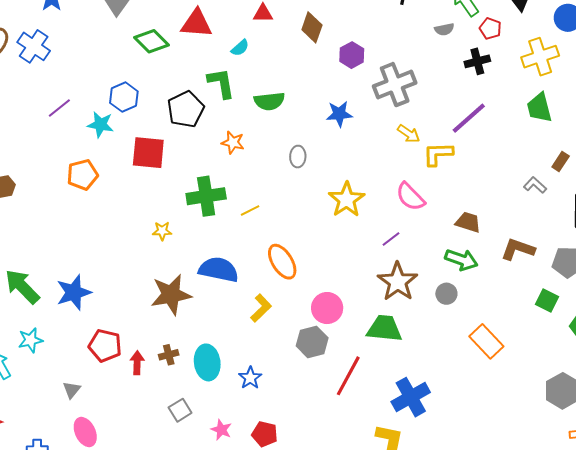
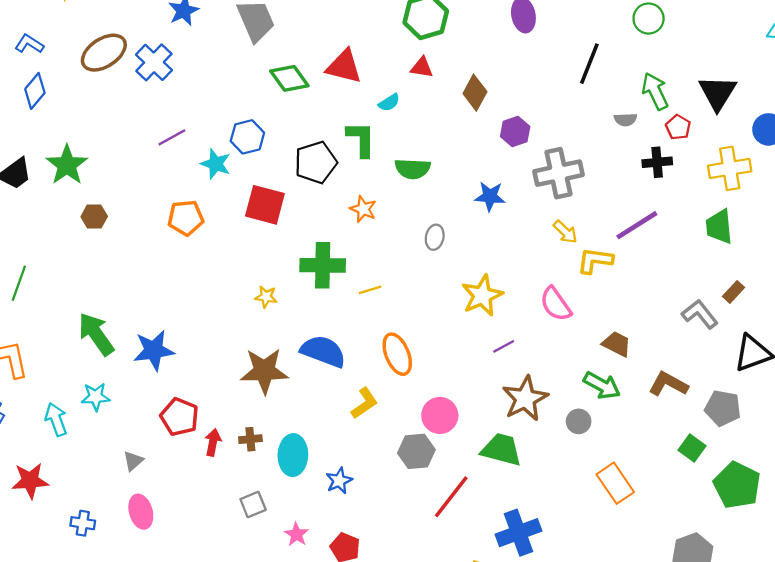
gray L-shape: (535, 185) -> (700, 314), size x1.4
purple line: (391, 239) -> (504, 346), moved

